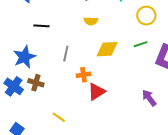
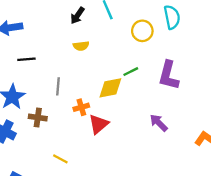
green line: (141, 44) -> (131, 72), moved
yellow diamond: (107, 49) -> (110, 88), moved
brown cross: (36, 83) -> (38, 117), moved

